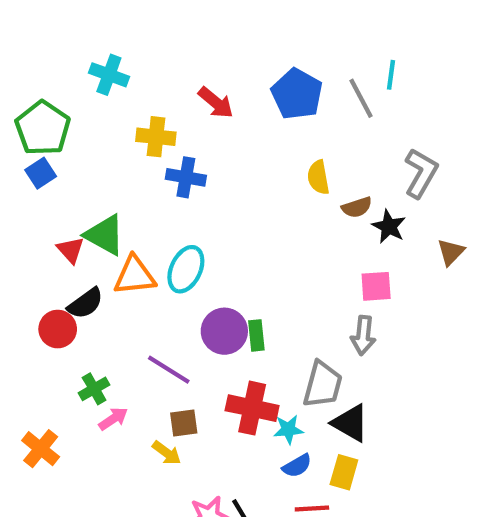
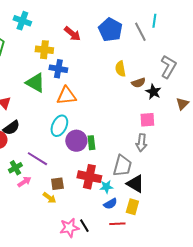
green triangle: (105, 235) -> (35, 83), moved
cyan ellipse: (186, 269) -> (59, 126), moved
orange triangle: (135, 276) -> (66, 96), moved
purple line: (169, 370) -> (37, 159), moved

